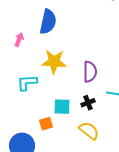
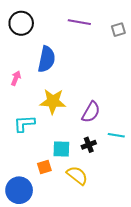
purple semicircle: (90, 72) -> (91, 112), turned 30
yellow semicircle: (89, 131) -> (77, 175), moved

